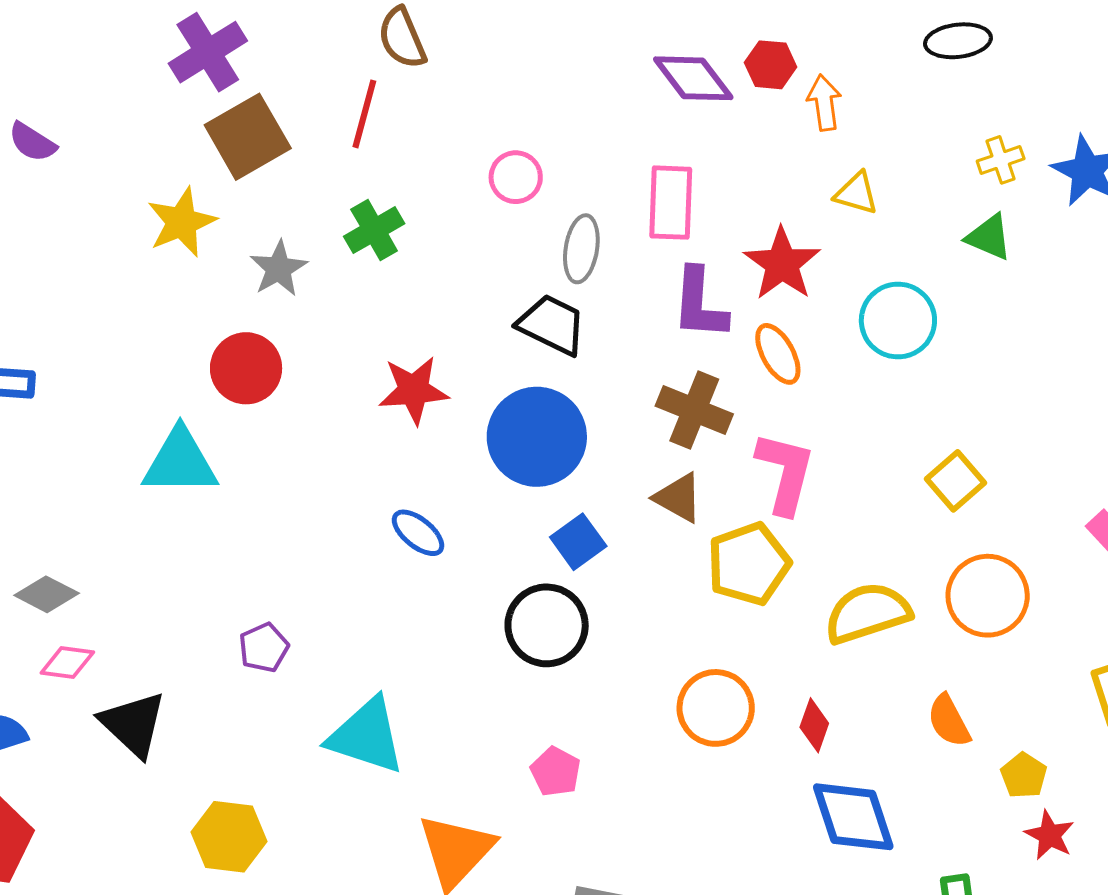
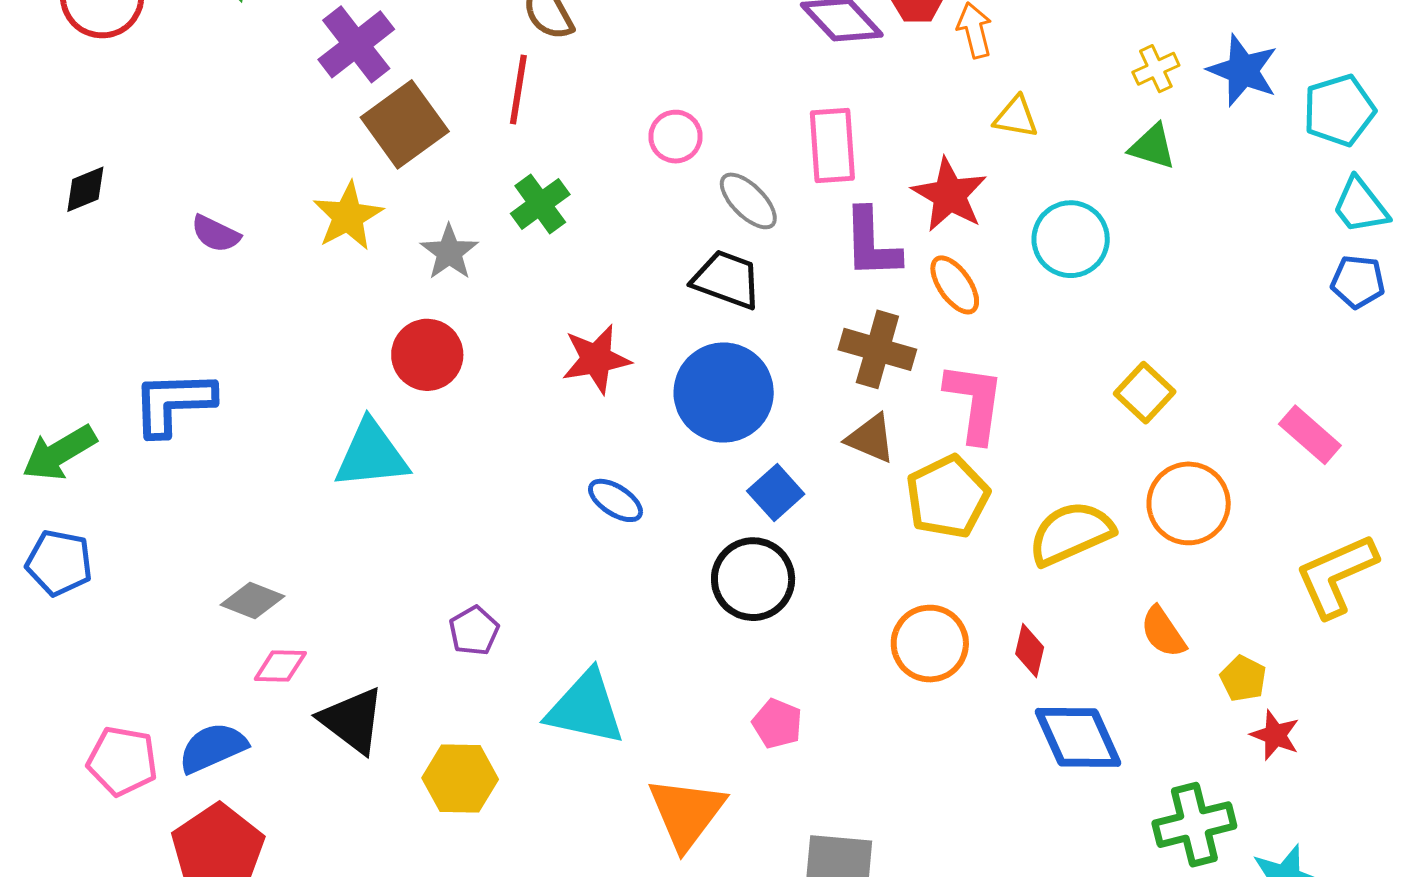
purple semicircle: (32, 142) -> (216, 234), moved
gray ellipse: (581, 249) -> (748, 201), turned -48
yellow hexagon: (229, 837) -> (460, 779), moved

